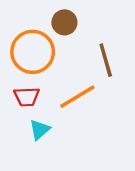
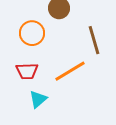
orange circle: (33, 52) -> (32, 33), size x0.7

